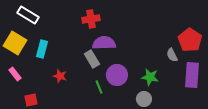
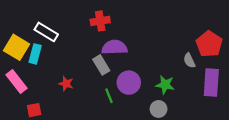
white rectangle: (28, 15) -> (46, 32), moved
cyan rectangle: (42, 49) -> (35, 54), moved
pink rectangle: (15, 74) -> (17, 81), size x1.5

